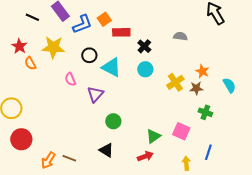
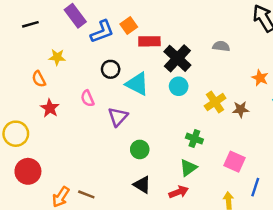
black line: (32, 17) -> (30, 24), moved, turned -40
red star: (19, 46) -> (50, 108), moved
black cross: (144, 46) -> (177, 58), size x1.6
yellow star: (53, 47) -> (57, 57), moved, size x0.6
orange star: (202, 71) -> (260, 78), moved
green cross: (205, 112) -> (194, 139), moved
pink square: (181, 131) -> (235, 162), moved
black triangle: (106, 150) -> (142, 185), moved

